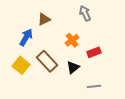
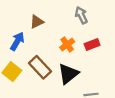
red rectangle: (94, 52) -> (92, 44), moved
black triangle: (73, 67) -> (68, 74), size x1.5

